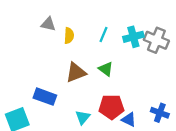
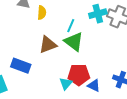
cyan line: (103, 34) -> (71, 26), moved
green triangle: (106, 69) -> (74, 42), size x1.5
cyan triangle: (83, 117) -> (66, 84), moved

